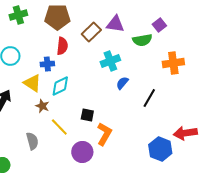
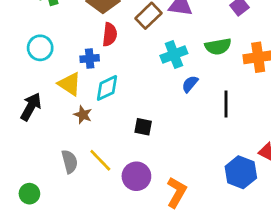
green semicircle: (142, 40) -> (218, 47), moved
black line: (149, 98) -> (226, 104), turned -30
yellow line: (59, 127) -> (100, 160), moved
orange L-shape: (104, 134) -> (177, 192), moved

